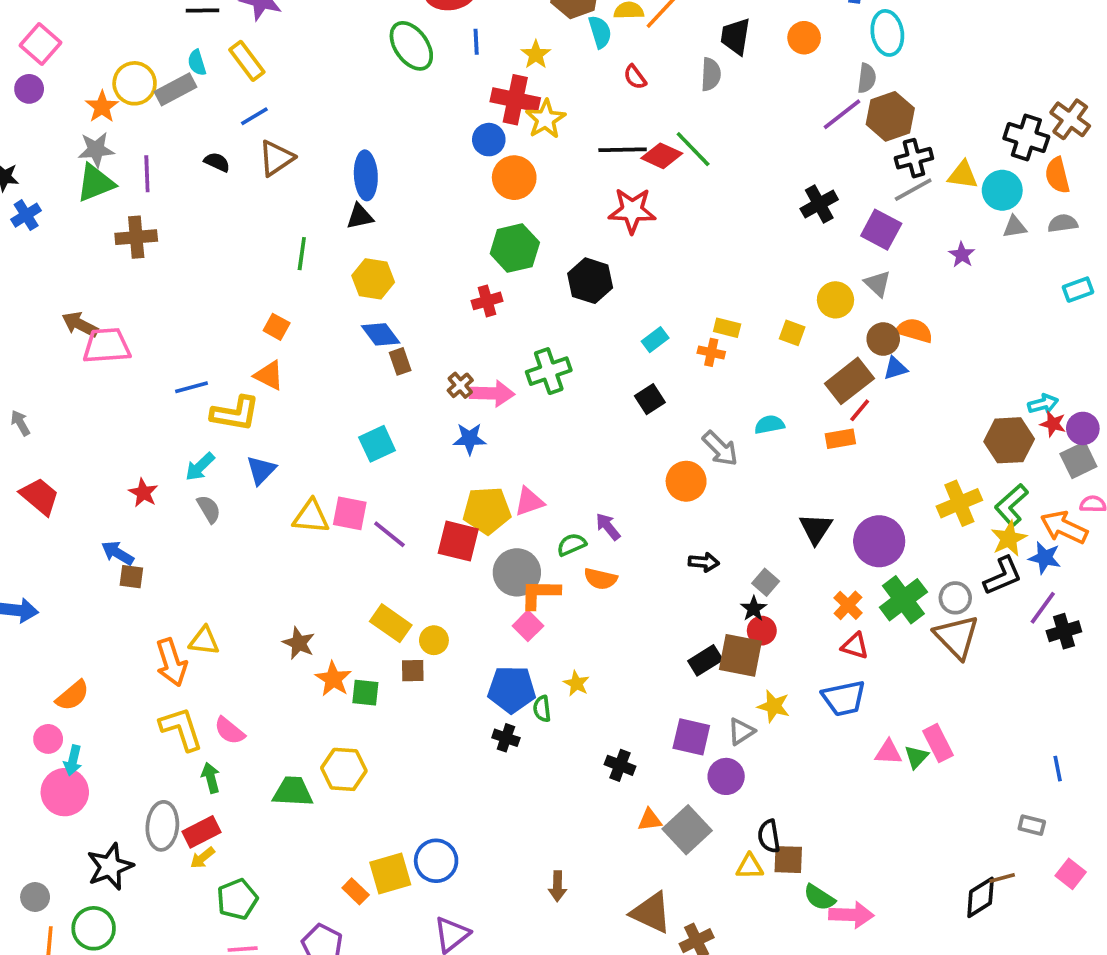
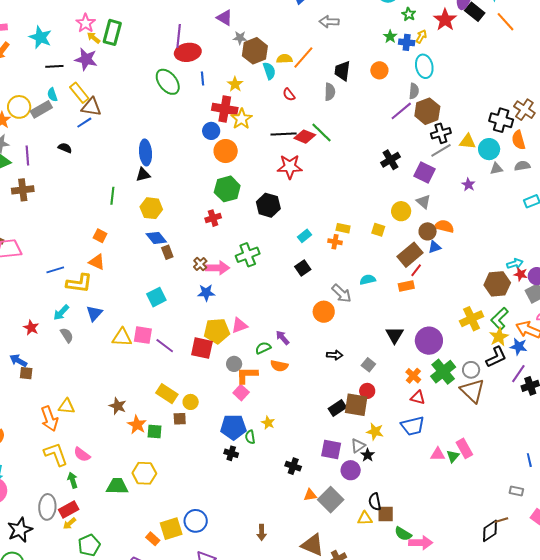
brown triangle: (276, 158) -> (91, 107), moved, turned 45
gray circle: (517, 572) -> (234, 364), size x0.6
black star: (754, 609) -> (368, 455), moved

